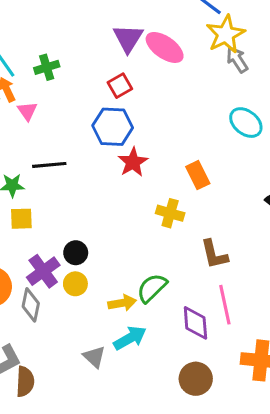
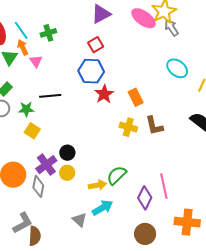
purple triangle: (128, 38) -> (101, 14), turned 30
pink ellipse: (165, 47) -> (143, 18), moved
orange rectangle: (198, 175) -> (136, 97), moved
yellow square: (21, 219) -> (32, 131), turned 35
brown L-shape: (214, 254) -> (154, 126), moved
purple diamond: (195, 323) -> (145, 198), turned 30

